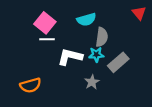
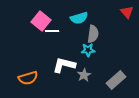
white line: (47, 39) -> (52, 31), moved
white L-shape: (70, 57) -> (64, 65), moved
gray rectangle: (118, 62) -> (116, 80), moved

